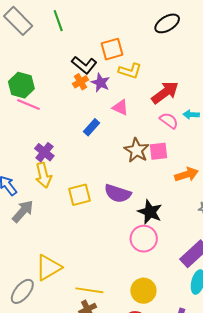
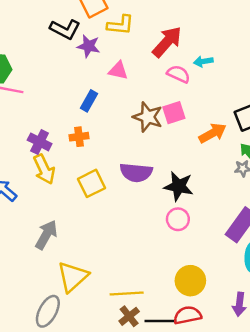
orange cross: (81, 82) -> (79, 137), moved, turned 35
gray arrow: (23, 211) -> (46, 235), moved
pink circle: (144, 239) -> (178, 219), size x0.7

